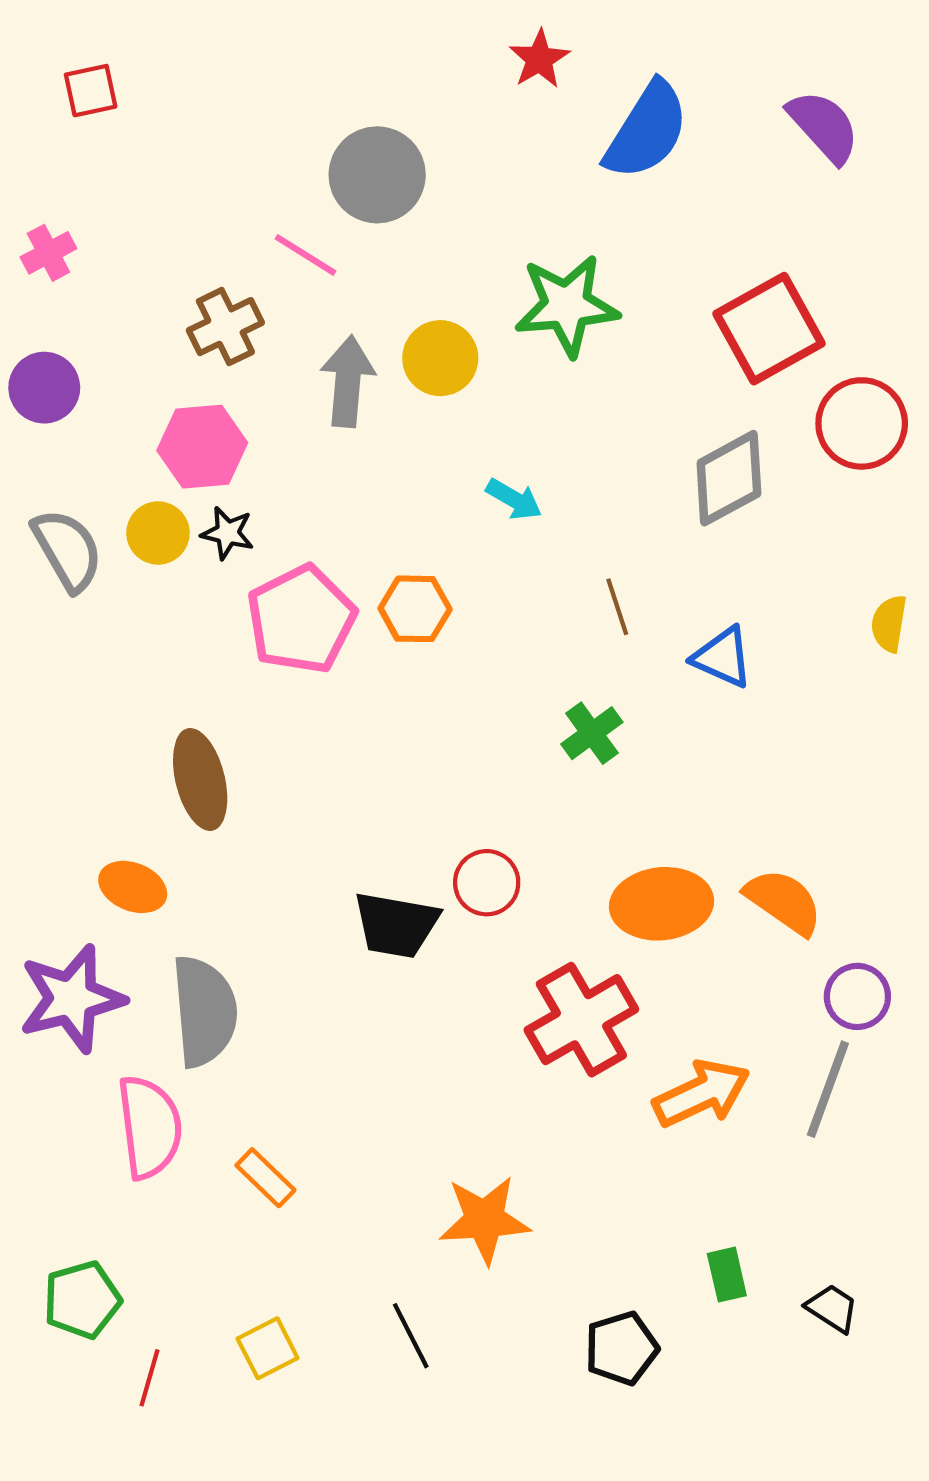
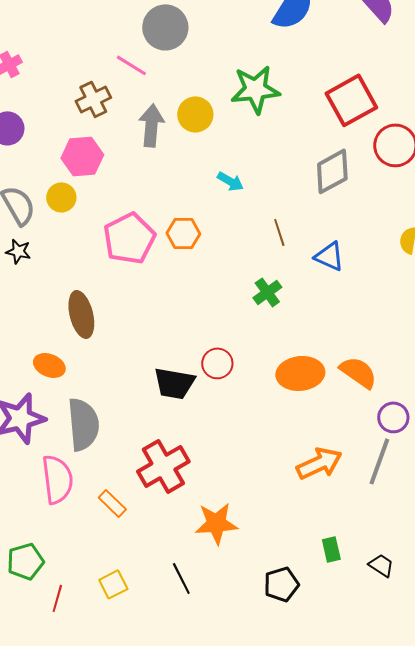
black star: (228, 533) -> (18, 251), moved
red cross: (581, 1020) -> (163, 466), moved

